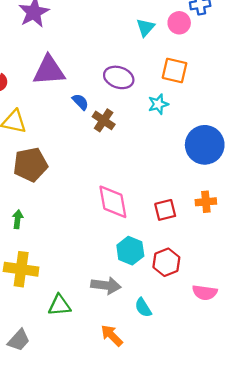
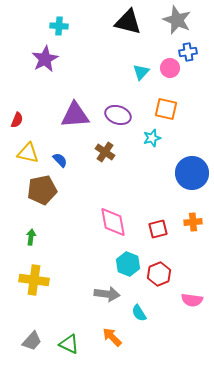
purple triangle: (49, 70) -> (75, 115), moved
blue semicircle: (80, 102) -> (60, 160), moved
green triangle: (59, 305) -> (69, 344), moved, turned 30

